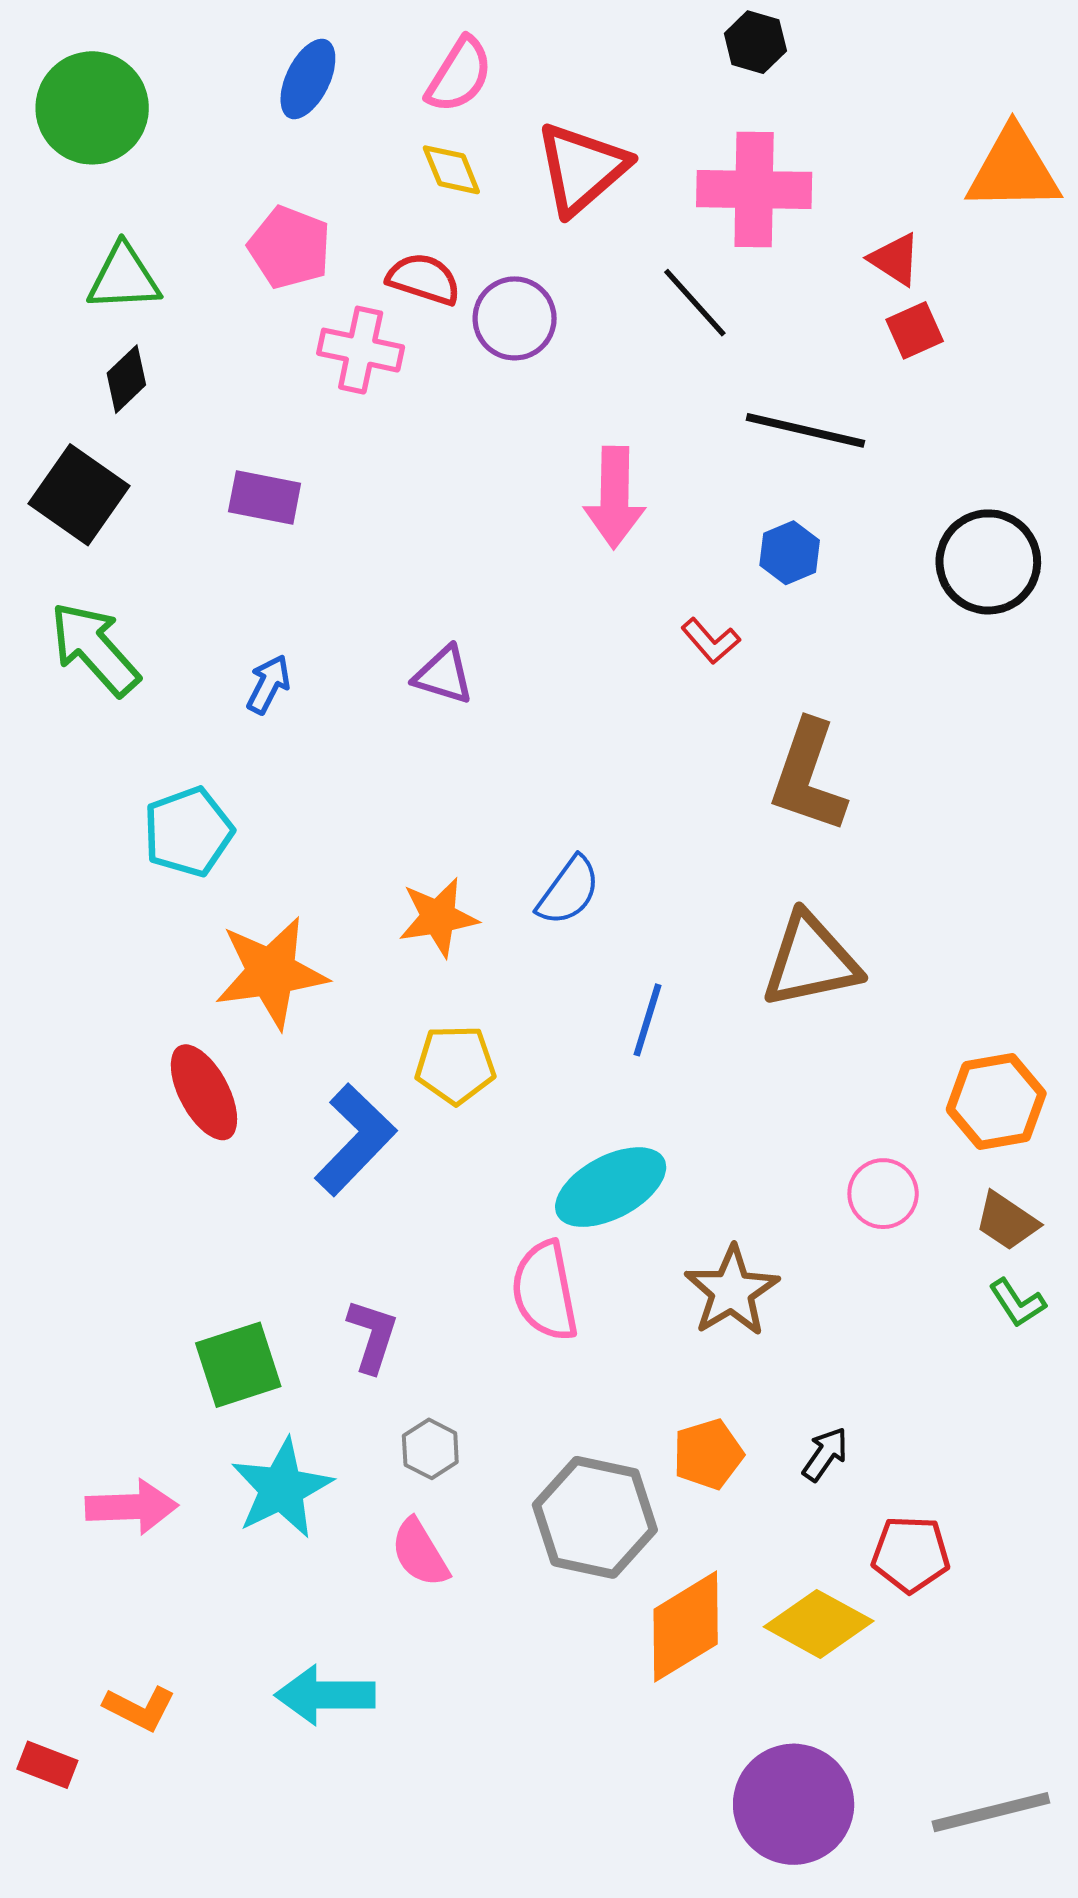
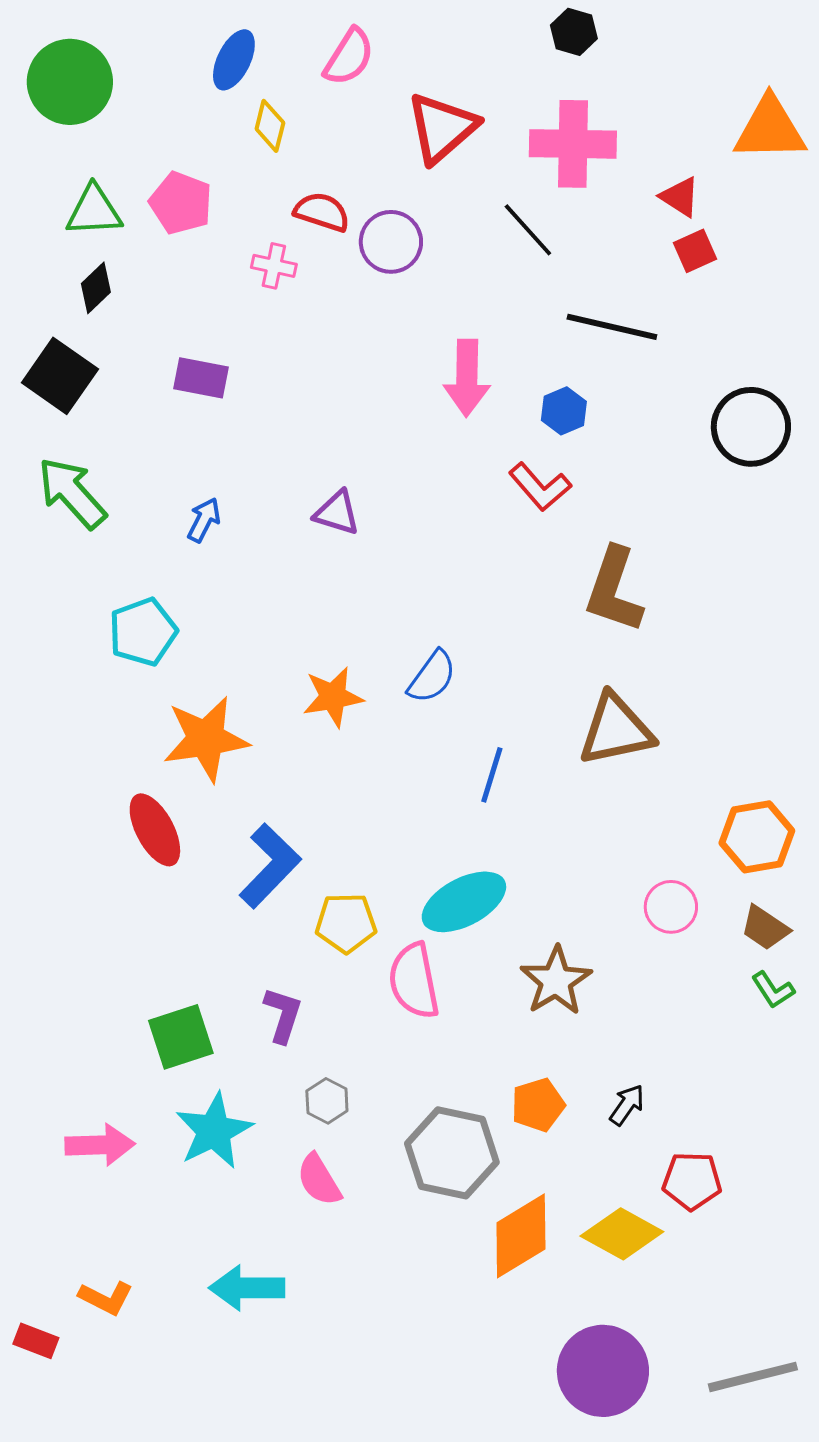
yellow diamond: (451, 170) -> (270, 126), moved, turned 36
pink pentagon: (290, 247) -> (181, 203), moved
pink cross: (361, 350) -> (274, 266), size x0.7
blue hexagon: (790, 553) -> (564, 411), moved
red L-shape: (711, 641) -> (540, 487), size x1.4
yellow pentagon: (455, 1065) -> (346, 923), moved

